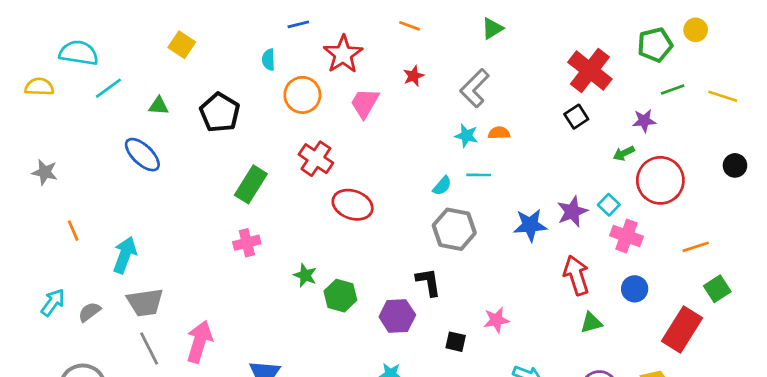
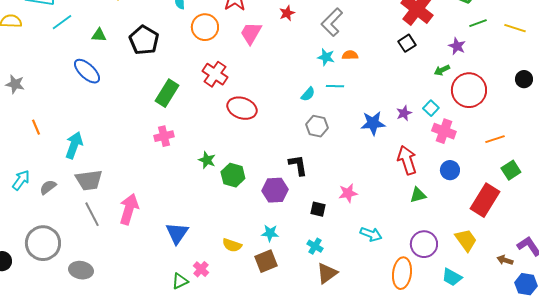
purple star: (644, 121) -> (457, 46), turned 30
purple star: (572, 212) -> (404, 113), size x0.7
gray hexagon: (454, 229) -> (317, 126), size x0.7

